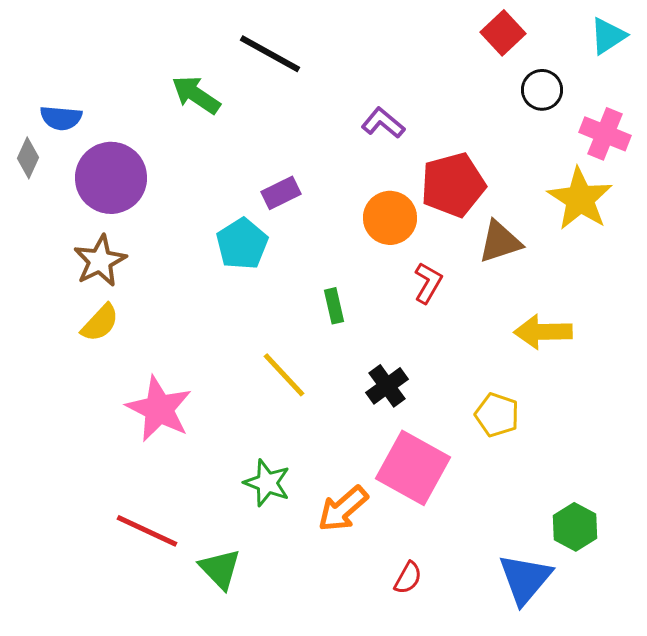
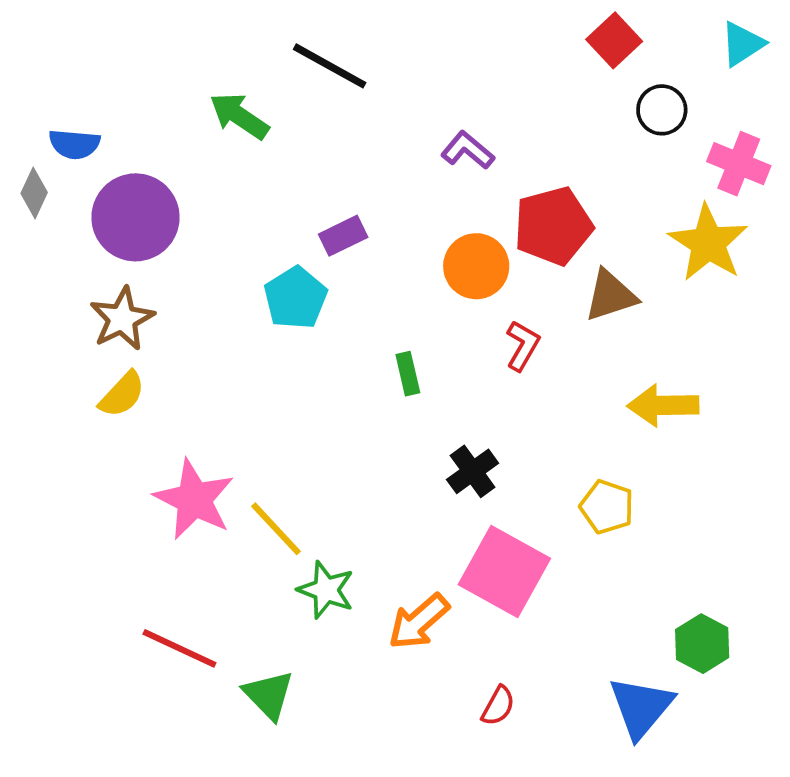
yellow line: (284, 375) -> (276, 529), moved

